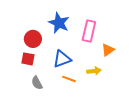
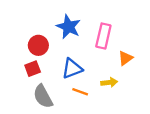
red square: (28, 59) -> (33, 69), turned -32
gray semicircle: (37, 83) -> (43, 96), size x1.5

